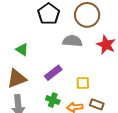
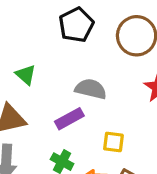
gray semicircle: (72, 41) -> (91, 89), moved

